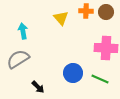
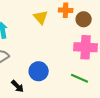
brown circle: (106, 12) -> (84, 19), moved
blue circle: (73, 73) -> (39, 71), moved

